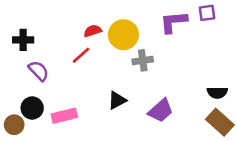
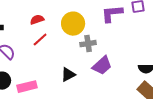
red semicircle: (93, 31) -> (37, 20), moved
purple trapezoid: (161, 111) -> (102, 66), moved

